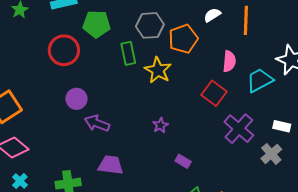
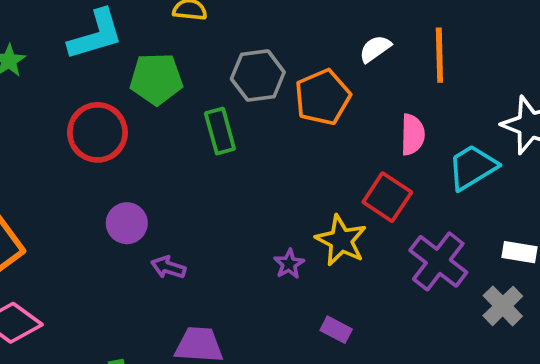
yellow star: (158, 70) -> (341, 240), moved
purple arrow: (97, 123) -> (168, 267), size x0.7

